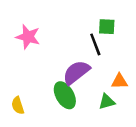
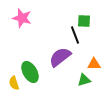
pink star: (28, 37) -> (22, 18), moved
green ellipse: (65, 95) -> (30, 72), moved

